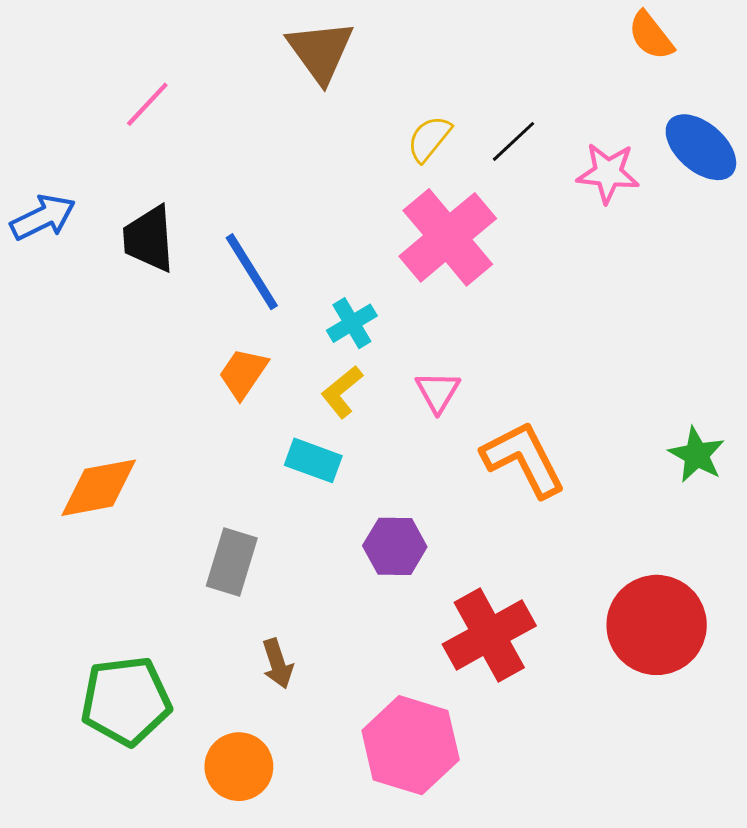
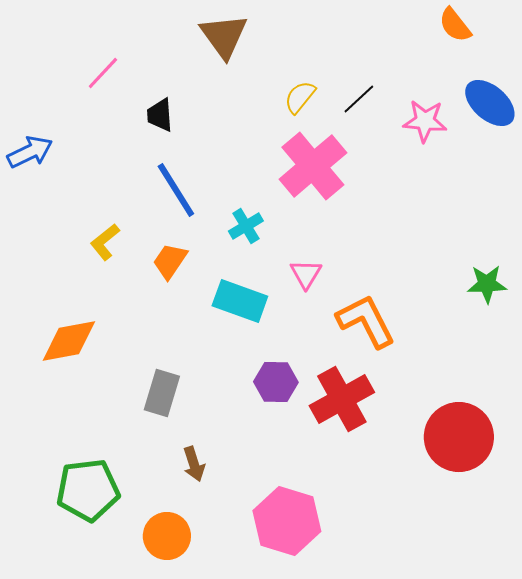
black trapezoid: (149, 239) -> (160, 115), moved, size x0.7
yellow L-shape: (342, 392) -> (105, 242), moved
green star: (697, 455) -> (487, 284), moved, turned -30
cyan rectangle: (313, 460) -> (240, 301), moved, size x1.4
red cross: (489, 635) -> (342, 399), moved

